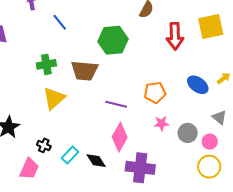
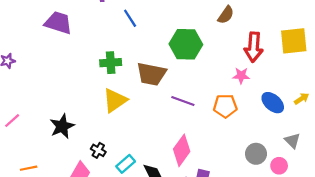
purple line: (116, 104) -> (183, 101), moved
pink star: (161, 123) -> (241, 76), moved

